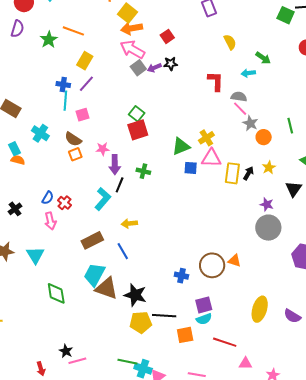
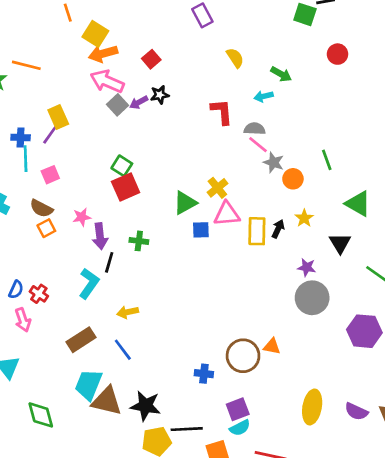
yellow rectangle: (85, 61) -> (58, 117), moved, turned -48

